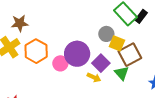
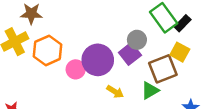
yellow square: (117, 43) -> (180, 52), moved
purple square: (101, 63) -> (130, 54), moved
green triangle: (122, 73) -> (150, 90), turned 35

